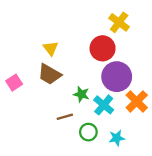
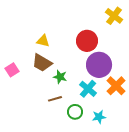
yellow cross: (119, 22) -> (114, 16), moved
yellow triangle: (51, 48) -> (43, 41), turned -40
green star: (81, 94) -> (60, 77), moved

